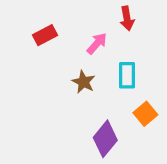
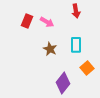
red rectangle: (45, 35) -> (27, 21), turned -40
pink arrow: (97, 43) -> (47, 22), moved, turned 80

